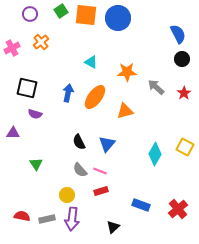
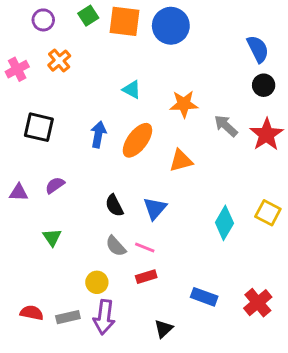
red star: (184, 93) -> (266, 134), size x1.6
purple semicircle: (35, 114) -> (55, 185), moved, turned 128

